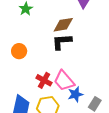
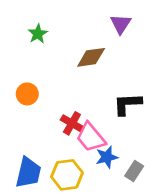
black L-shape: (62, 42) -> (127, 104), moved
red cross: (44, 80) -> (72, 123), moved

